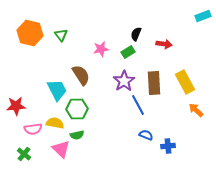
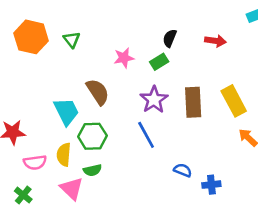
red arrow: (164, 44) -> (215, 41), moved
blue line: (138, 105) -> (146, 135), moved
yellow semicircle: (55, 123) -> (64, 155), turned -96

